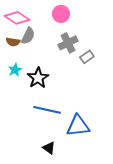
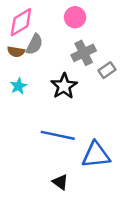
pink diamond: (17, 18) -> (21, 22), turned -65
black star: (38, 78) -> (64, 86), moved

